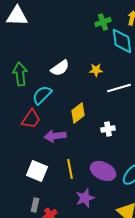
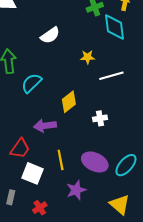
white semicircle: (60, 68) -> (50, 35), moved
red trapezoid: (31, 119) -> (20, 148), moved
white square: (37, 171) -> (32, 173), moved
gray rectangle: (35, 205) -> (11, 197), moved

